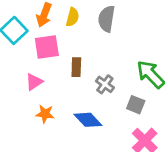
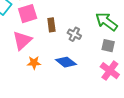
pink triangle: (34, 82) -> (22, 41), size x1.5
gray square: (136, 105) -> (108, 46), moved

